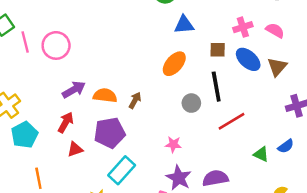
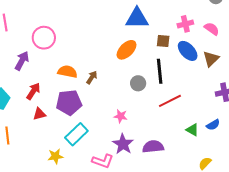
blue triangle: (184, 25) -> (137, 18), size x1.4
pink circle: (56, 45) -> (44, 38), moved
purple arrow: (74, 90) -> (22, 61), moved, turned -36

